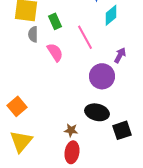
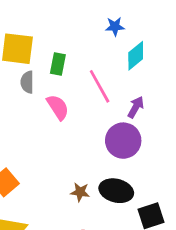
green rectangle: (55, 21) -> (58, 64), turned 35
purple arrow: (120, 55) -> (136, 107), moved
brown star: (71, 130) -> (80, 192), moved

